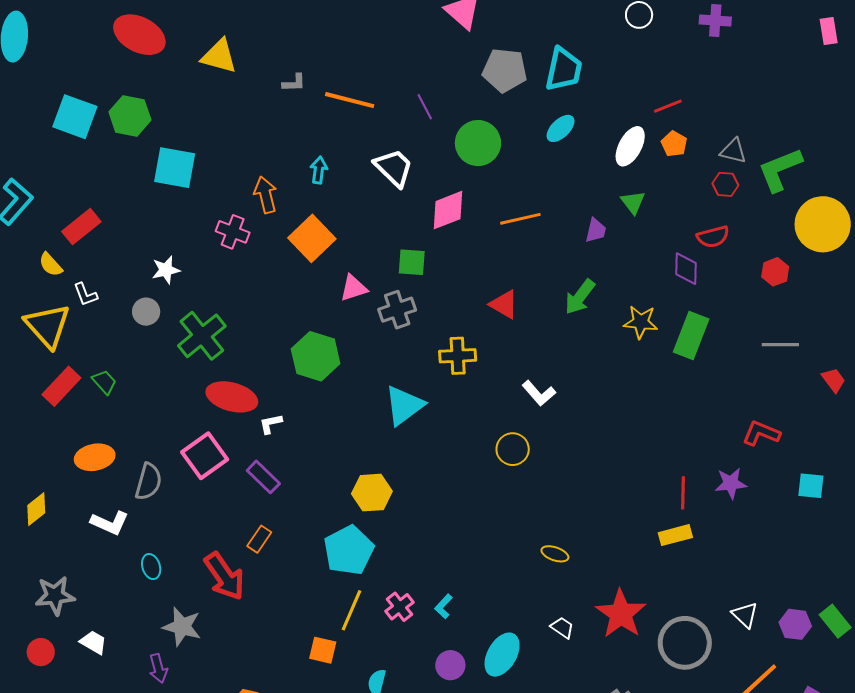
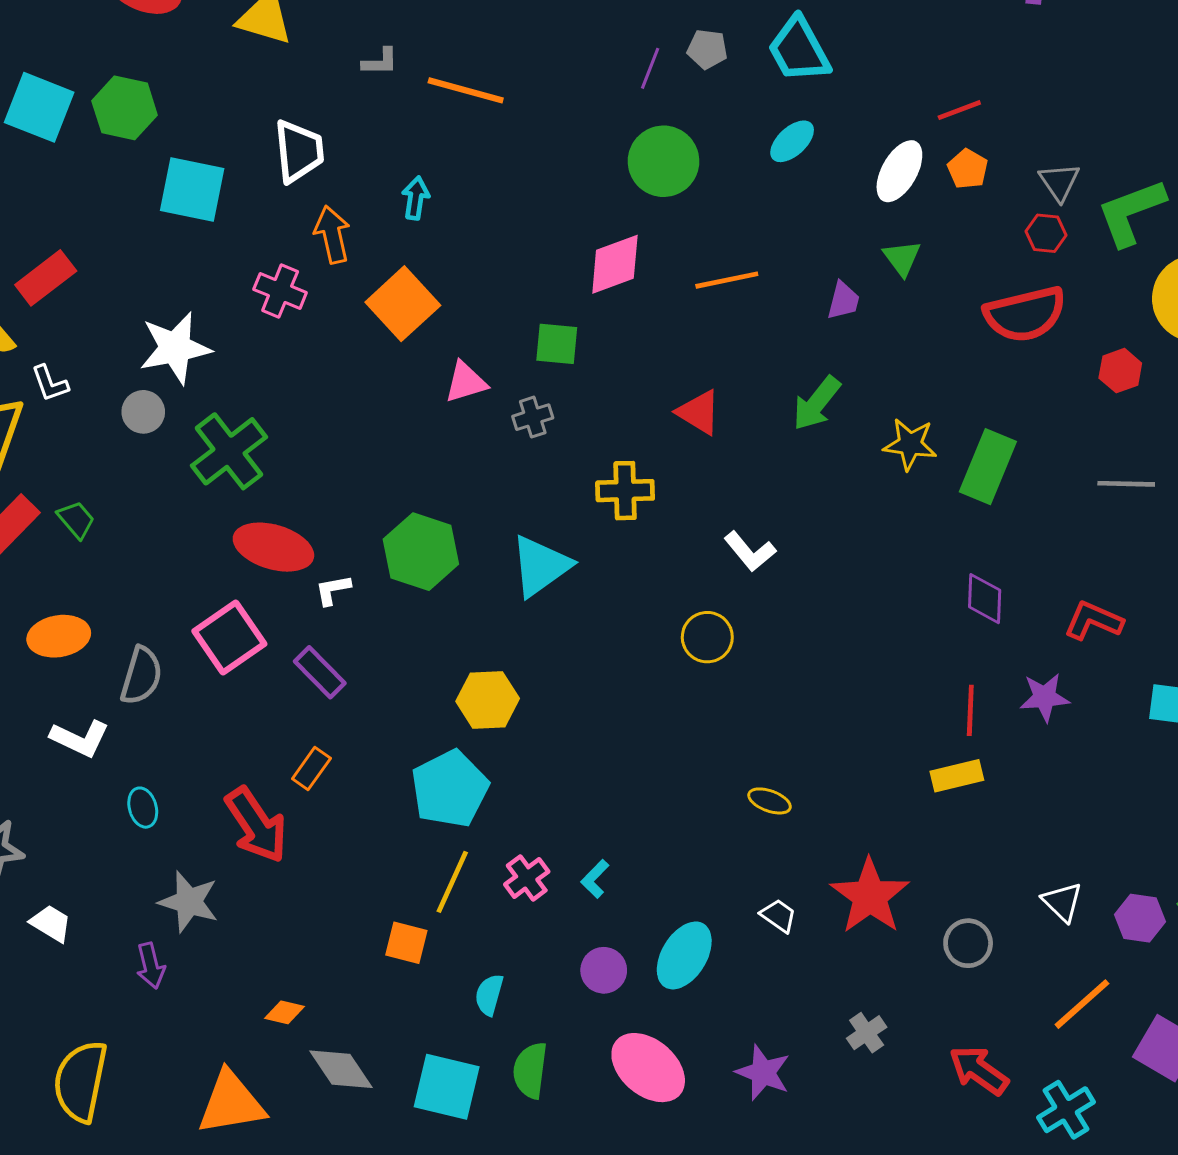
cyan trapezoid: (564, 69) -> (799, 50), turned 138
gray pentagon: (505, 70) -> (707, 49), size x0.6
purple line: (425, 107) -> (650, 68), moved, turned 48
gray triangle: (733, 151) -> (1059, 182), turned 40
white trapezoid: (394, 168) -> (299, 151), moved, turned 39
red semicircle: (713, 237) -> (1025, 314), size x1.6
purple diamond: (686, 269) -> (985, 599), moved
white star: (166, 270) -> (175, 348), size x1.6
gray cross: (397, 310) -> (533, 417), size x0.7
green hexagon: (316, 356) -> (421, 552), moved
gray circle: (685, 643) -> (968, 943), size x0.6

